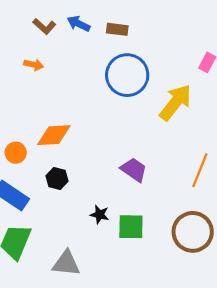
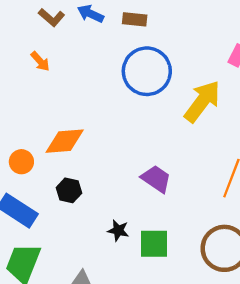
orange arrow: (34, 65) -> (40, 61), turned 36

